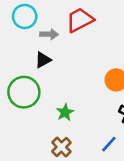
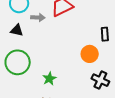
black triangle: (43, 60) -> (17, 30), moved, turned 40

